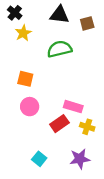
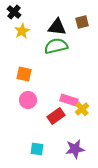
black triangle: (59, 15) -> (57, 27), moved
yellow cross: (87, 127) -> (82, 109), moved, turned 32
cyan square: (39, 159) -> (37, 149), turned -32

